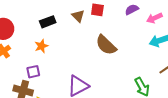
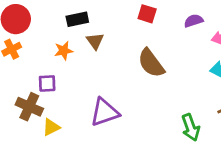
brown triangle: (78, 16) -> (95, 41), moved

